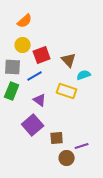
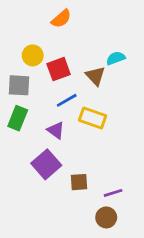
orange semicircle: (25, 21) -> (61, 19), moved
cyan semicircle: (84, 75) -> (116, 58), moved
blue line: (35, 76) -> (67, 100), moved
brown circle: (67, 158) -> (106, 217), moved

